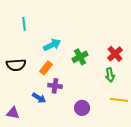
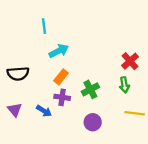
cyan line: (24, 24) -> (44, 26), moved
green cross: (80, 57) -> (90, 89), moved
orange rectangle: (46, 68) -> (61, 77), moved
purple triangle: (13, 113) -> (15, 110), moved, turned 40

